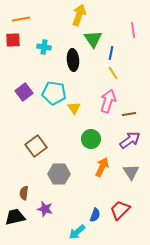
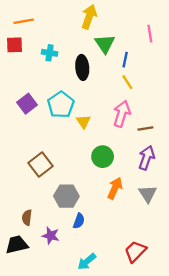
cyan pentagon: (54, 93) -> (61, 105), turned 30
purple arrow: (130, 140) -> (147, 158), turned -35
red trapezoid: (120, 210) -> (135, 251), moved
blue semicircle: (95, 215) -> (79, 221), moved

